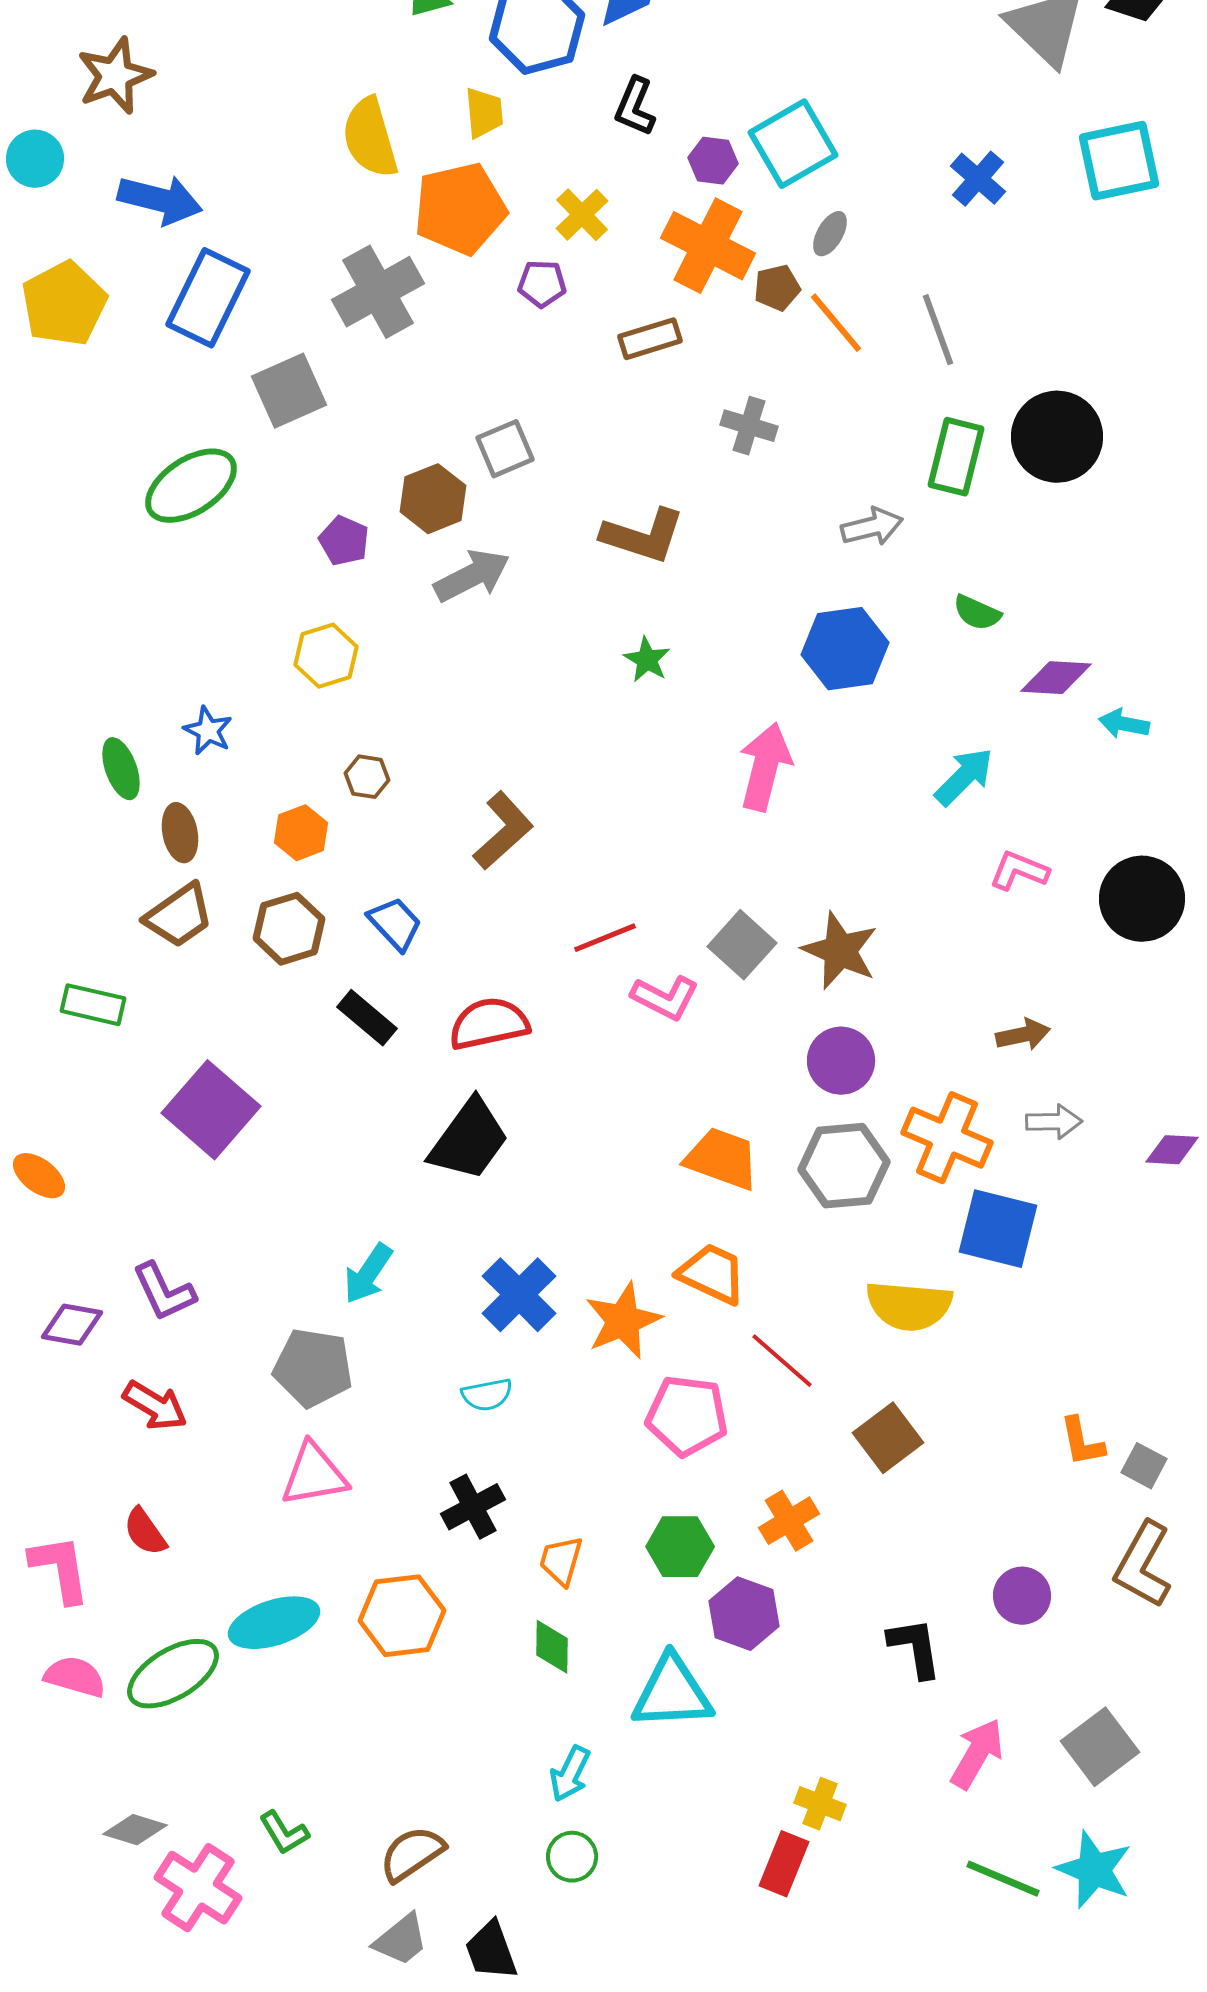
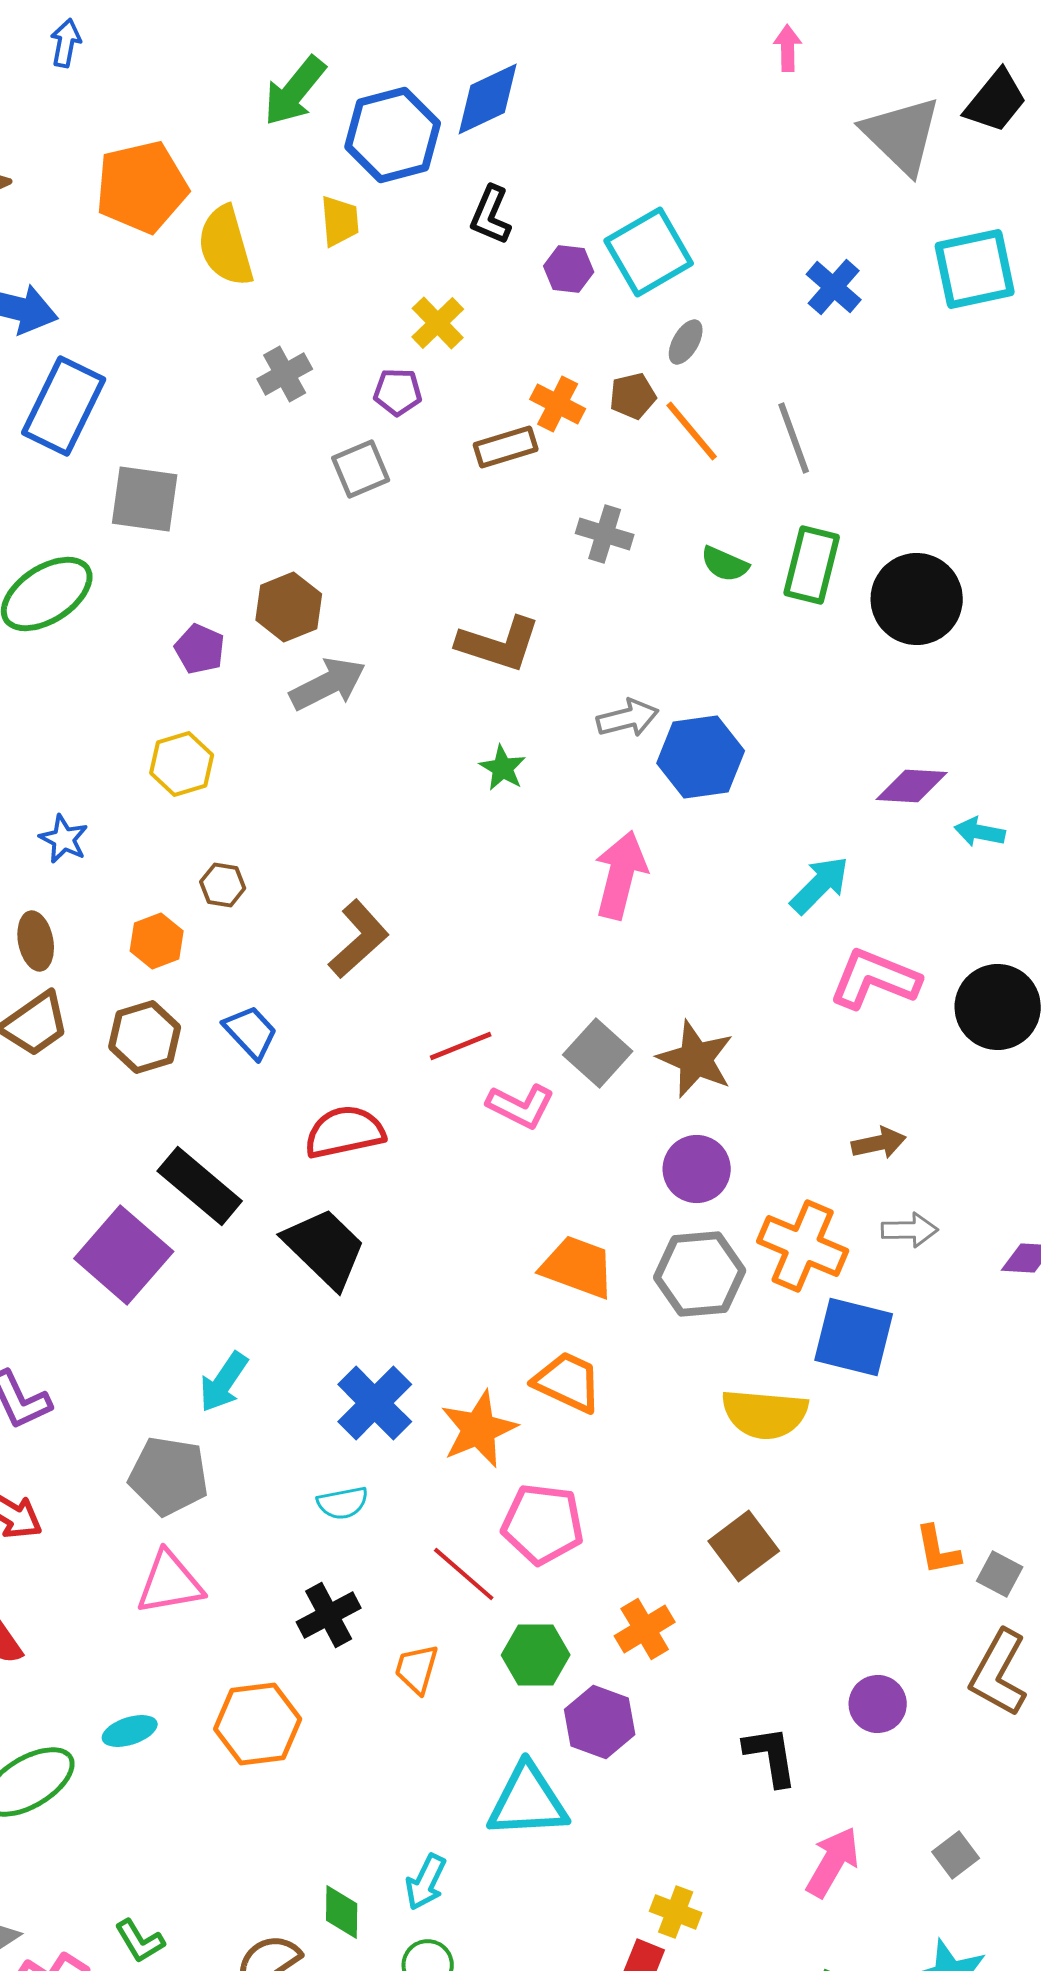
orange pentagon: (460, 209) -> (142, 187), moved
orange cross: (708, 246) -> (558, 404), moved, size x0.6
gray cross: (378, 292) -> (285, 374), moved, size x0.6
gray square: (289, 391) -> (145, 499), turned 32
black circle: (1057, 437) -> (917, 599), moved
gray square: (505, 449) -> (361, 469), moved
gray arrow: (872, 527) -> (628, 718), moved
green semicircle: (977, 613) -> (725, 564), moved
pink L-shape: (1019, 871) -> (875, 979), size x1.5
black rectangle: (367, 1018) -> (200, 1186), moved, size x1.4
purple square: (211, 1110) -> (124, 1255), moved
black trapezoid: (469, 1140) -> (325, 1248), turned -82
red line: (782, 1361) -> (464, 1574), moved
cyan ellipse: (274, 1623) -> (130, 1731), size x0.6
green diamond: (552, 1647) -> (342, 1912), moved
gray square: (1100, 1747) -> (956, 1855), size x0.6

